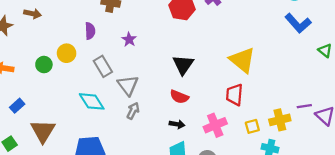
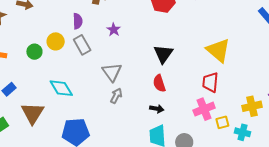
gray rectangle: (103, 66) -> (82, 45), moved
red semicircle: (179, 97) -> (159, 83), turned 48
cyan diamond: (92, 101) -> (61, 88), moved
pink cross: (215, 125) -> (204, 109), moved
yellow square: (252, 126) -> (222, 122), moved

